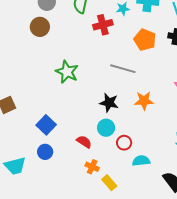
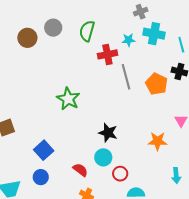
brown circle: (40, 27) -> (27, 38), moved
orange pentagon: (145, 40) -> (157, 84), moved
gray line: (123, 69) -> (126, 77), moved, turned 55
orange star: (144, 101) -> (158, 141), moved

